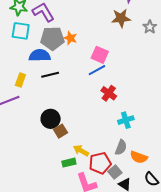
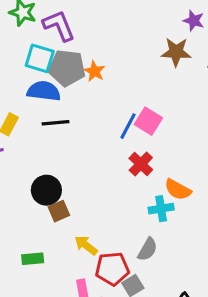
cyan square: (21, 31) -> (40, 58), moved
pink square: (100, 55) -> (148, 121), moved
blue line: (97, 70) -> (128, 126), turned -42
orange semicircle: (139, 157) -> (178, 190), moved
green rectangle: (69, 163) -> (33, 259), moved

